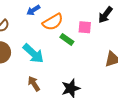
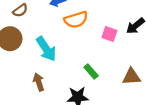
green rectangle: (67, 39) -> (91, 72), moved

